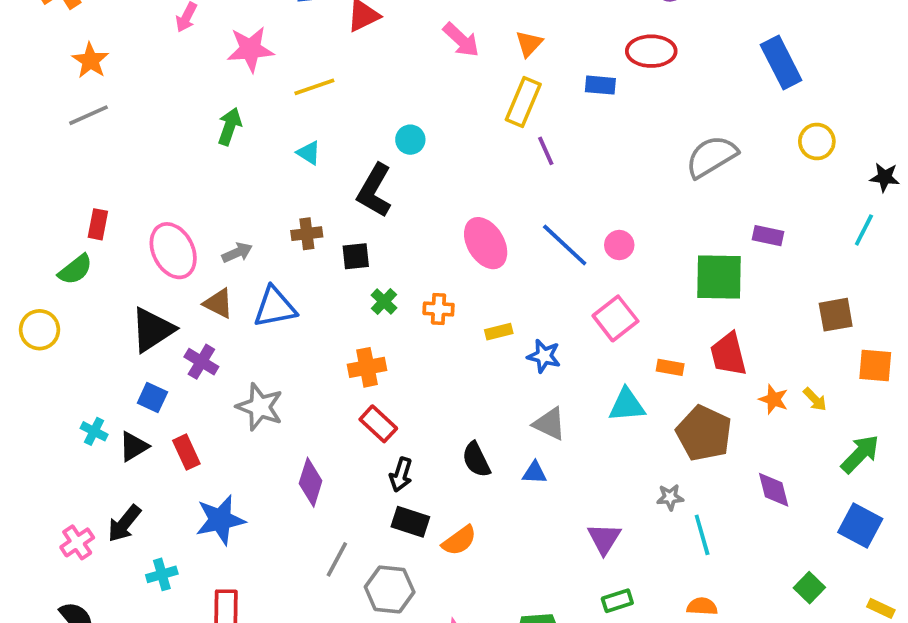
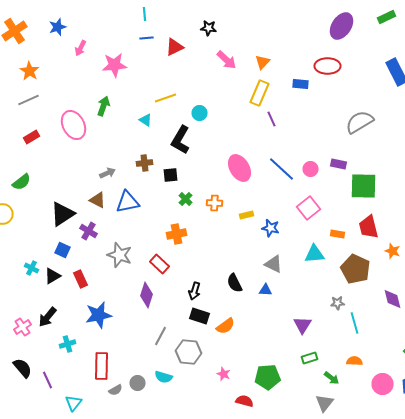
yellow line: (314, 87) -> (166, 98), moved
red rectangle: (98, 224) -> (32, 137), moved, turned 49
purple rectangle: (768, 236) -> (338, 164), moved
pink ellipse: (173, 251) -> (74, 125), moved
red rectangle: (378, 424) -> (160, 264), moved

